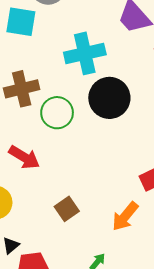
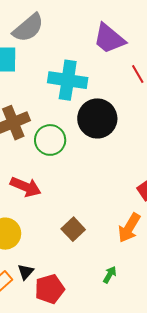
cyan cross: (85, 53) -> (68, 80), turned 30

